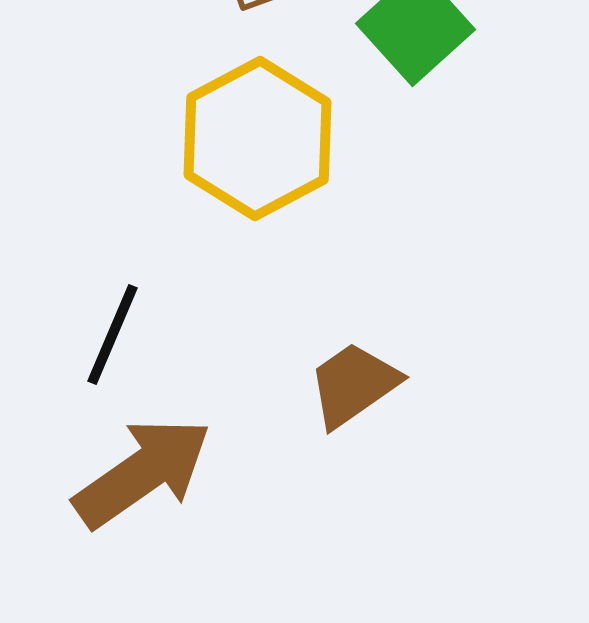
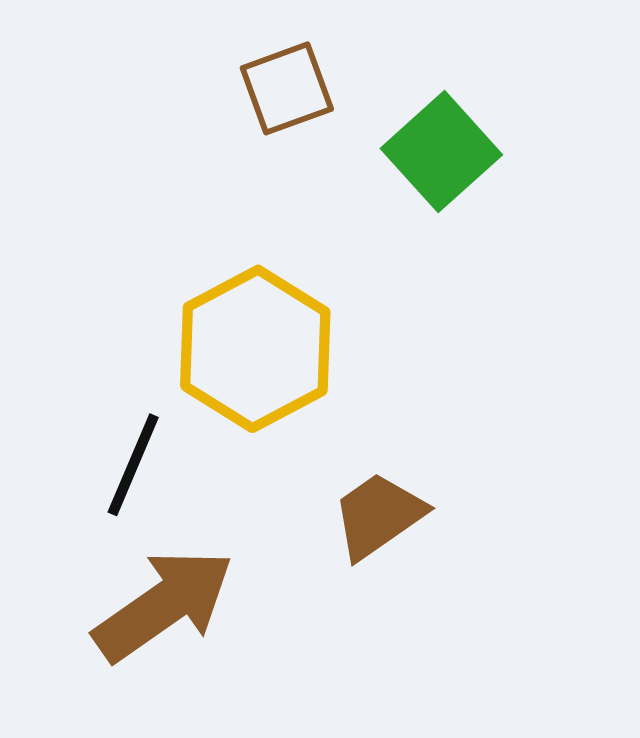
yellow hexagon: (258, 138) -> (255, 349), moved

